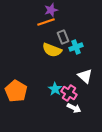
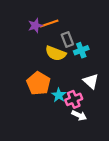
purple star: (51, 10) -> (35, 26), moved
orange pentagon: (16, 91) -> (38, 83), moved
pink cross: (69, 93) -> (74, 99), turned 35

